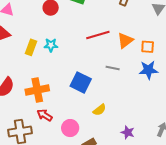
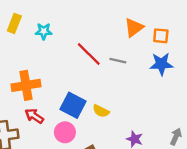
red line: (98, 35) -> (89, 54), moved, turned 60
yellow rectangle: (31, 47) -> (14, 23), moved
blue square: (81, 83) -> (73, 105), moved
yellow semicircle: (99, 110) -> (101, 111), turned 64

